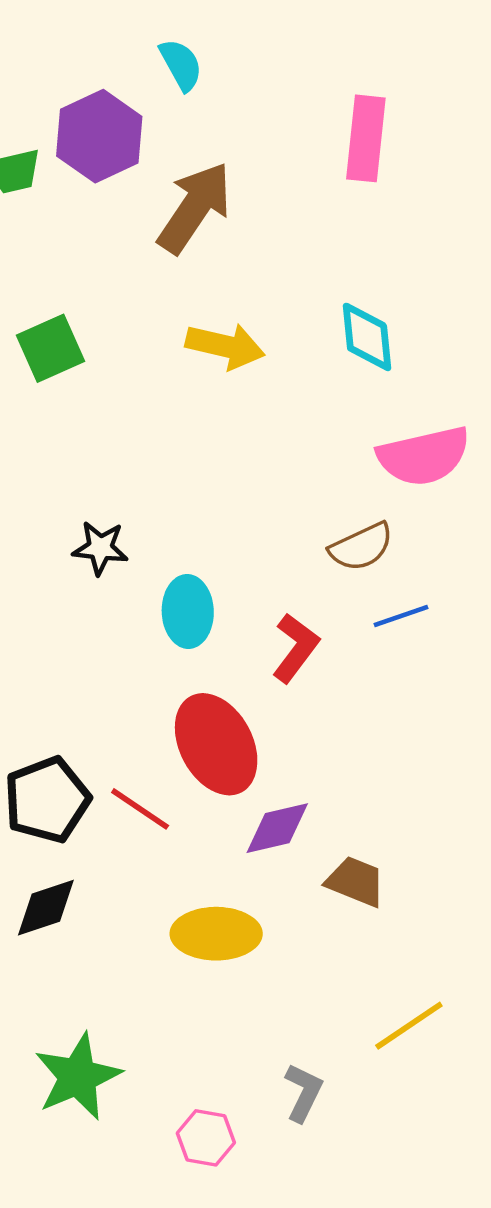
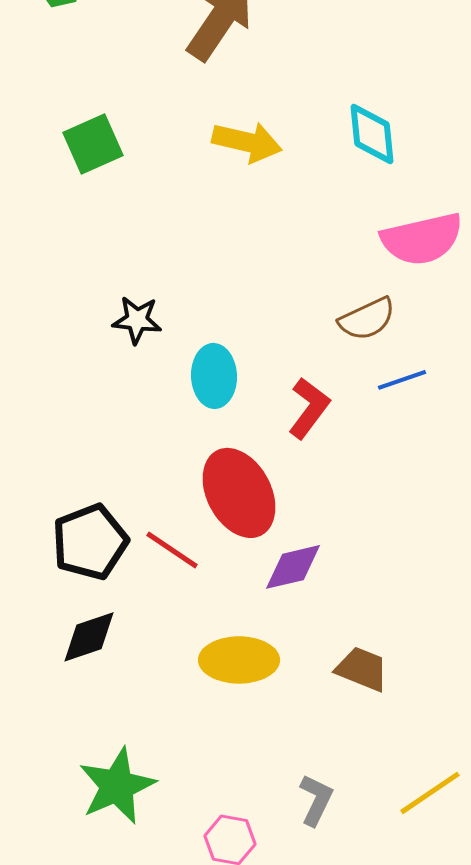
brown trapezoid: (356, 882) -> (362, 669), moved
yellow line: (409, 1026) -> (430, 793), moved

